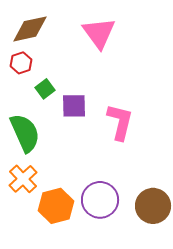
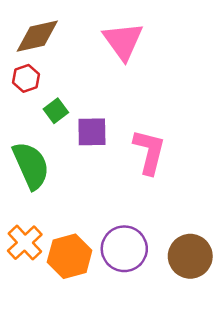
orange cross: (23, 179) -> (25, 243), moved

